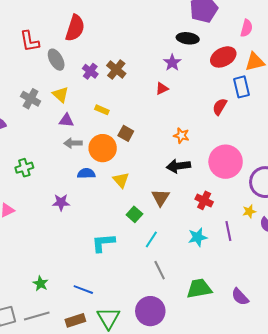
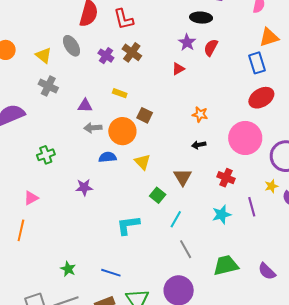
red L-shape: (30, 41) -> (124, 19), moved
red ellipse: (223, 57) -> (261, 98), moved
yellow triangle: (61, 95) -> (43, 55), moved
red semicircle: (220, 107) -> (211, 48), moved
black arrow: (178, 166) -> (199, 145), size x0.6

